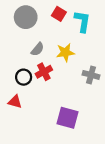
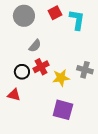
red square: (59, 14) -> (55, 13), turned 32
yellow star: (65, 52) -> (61, 78), moved

